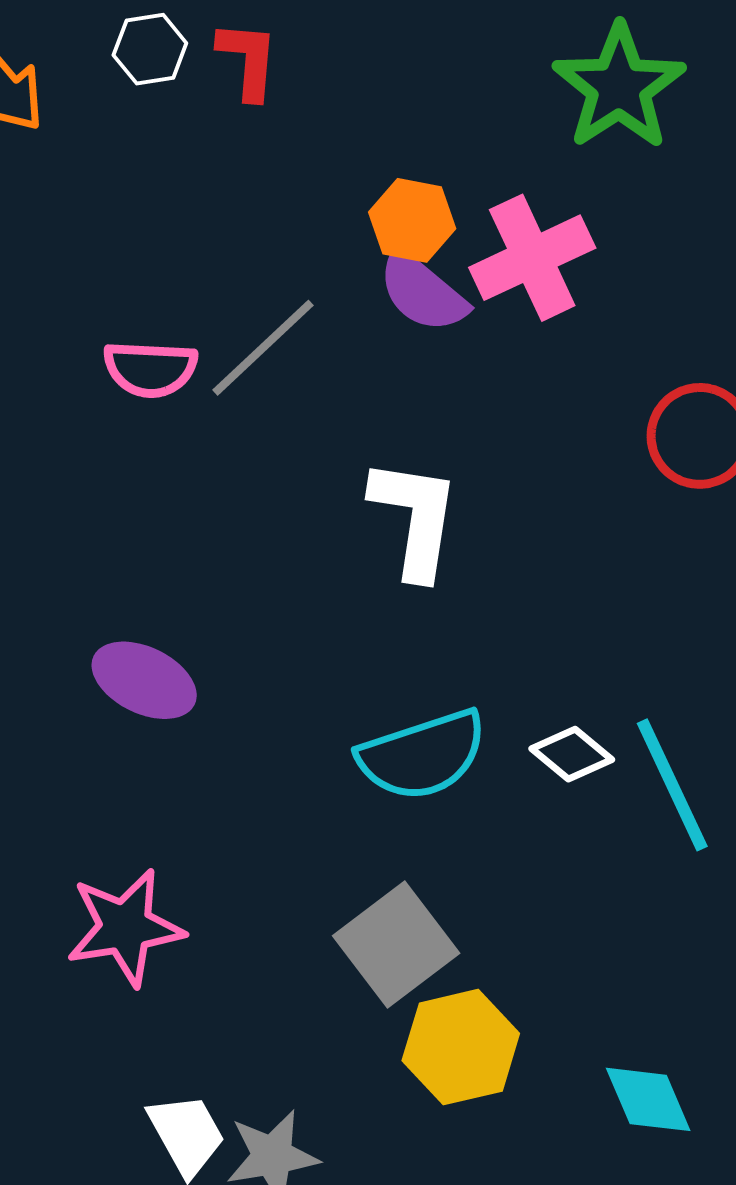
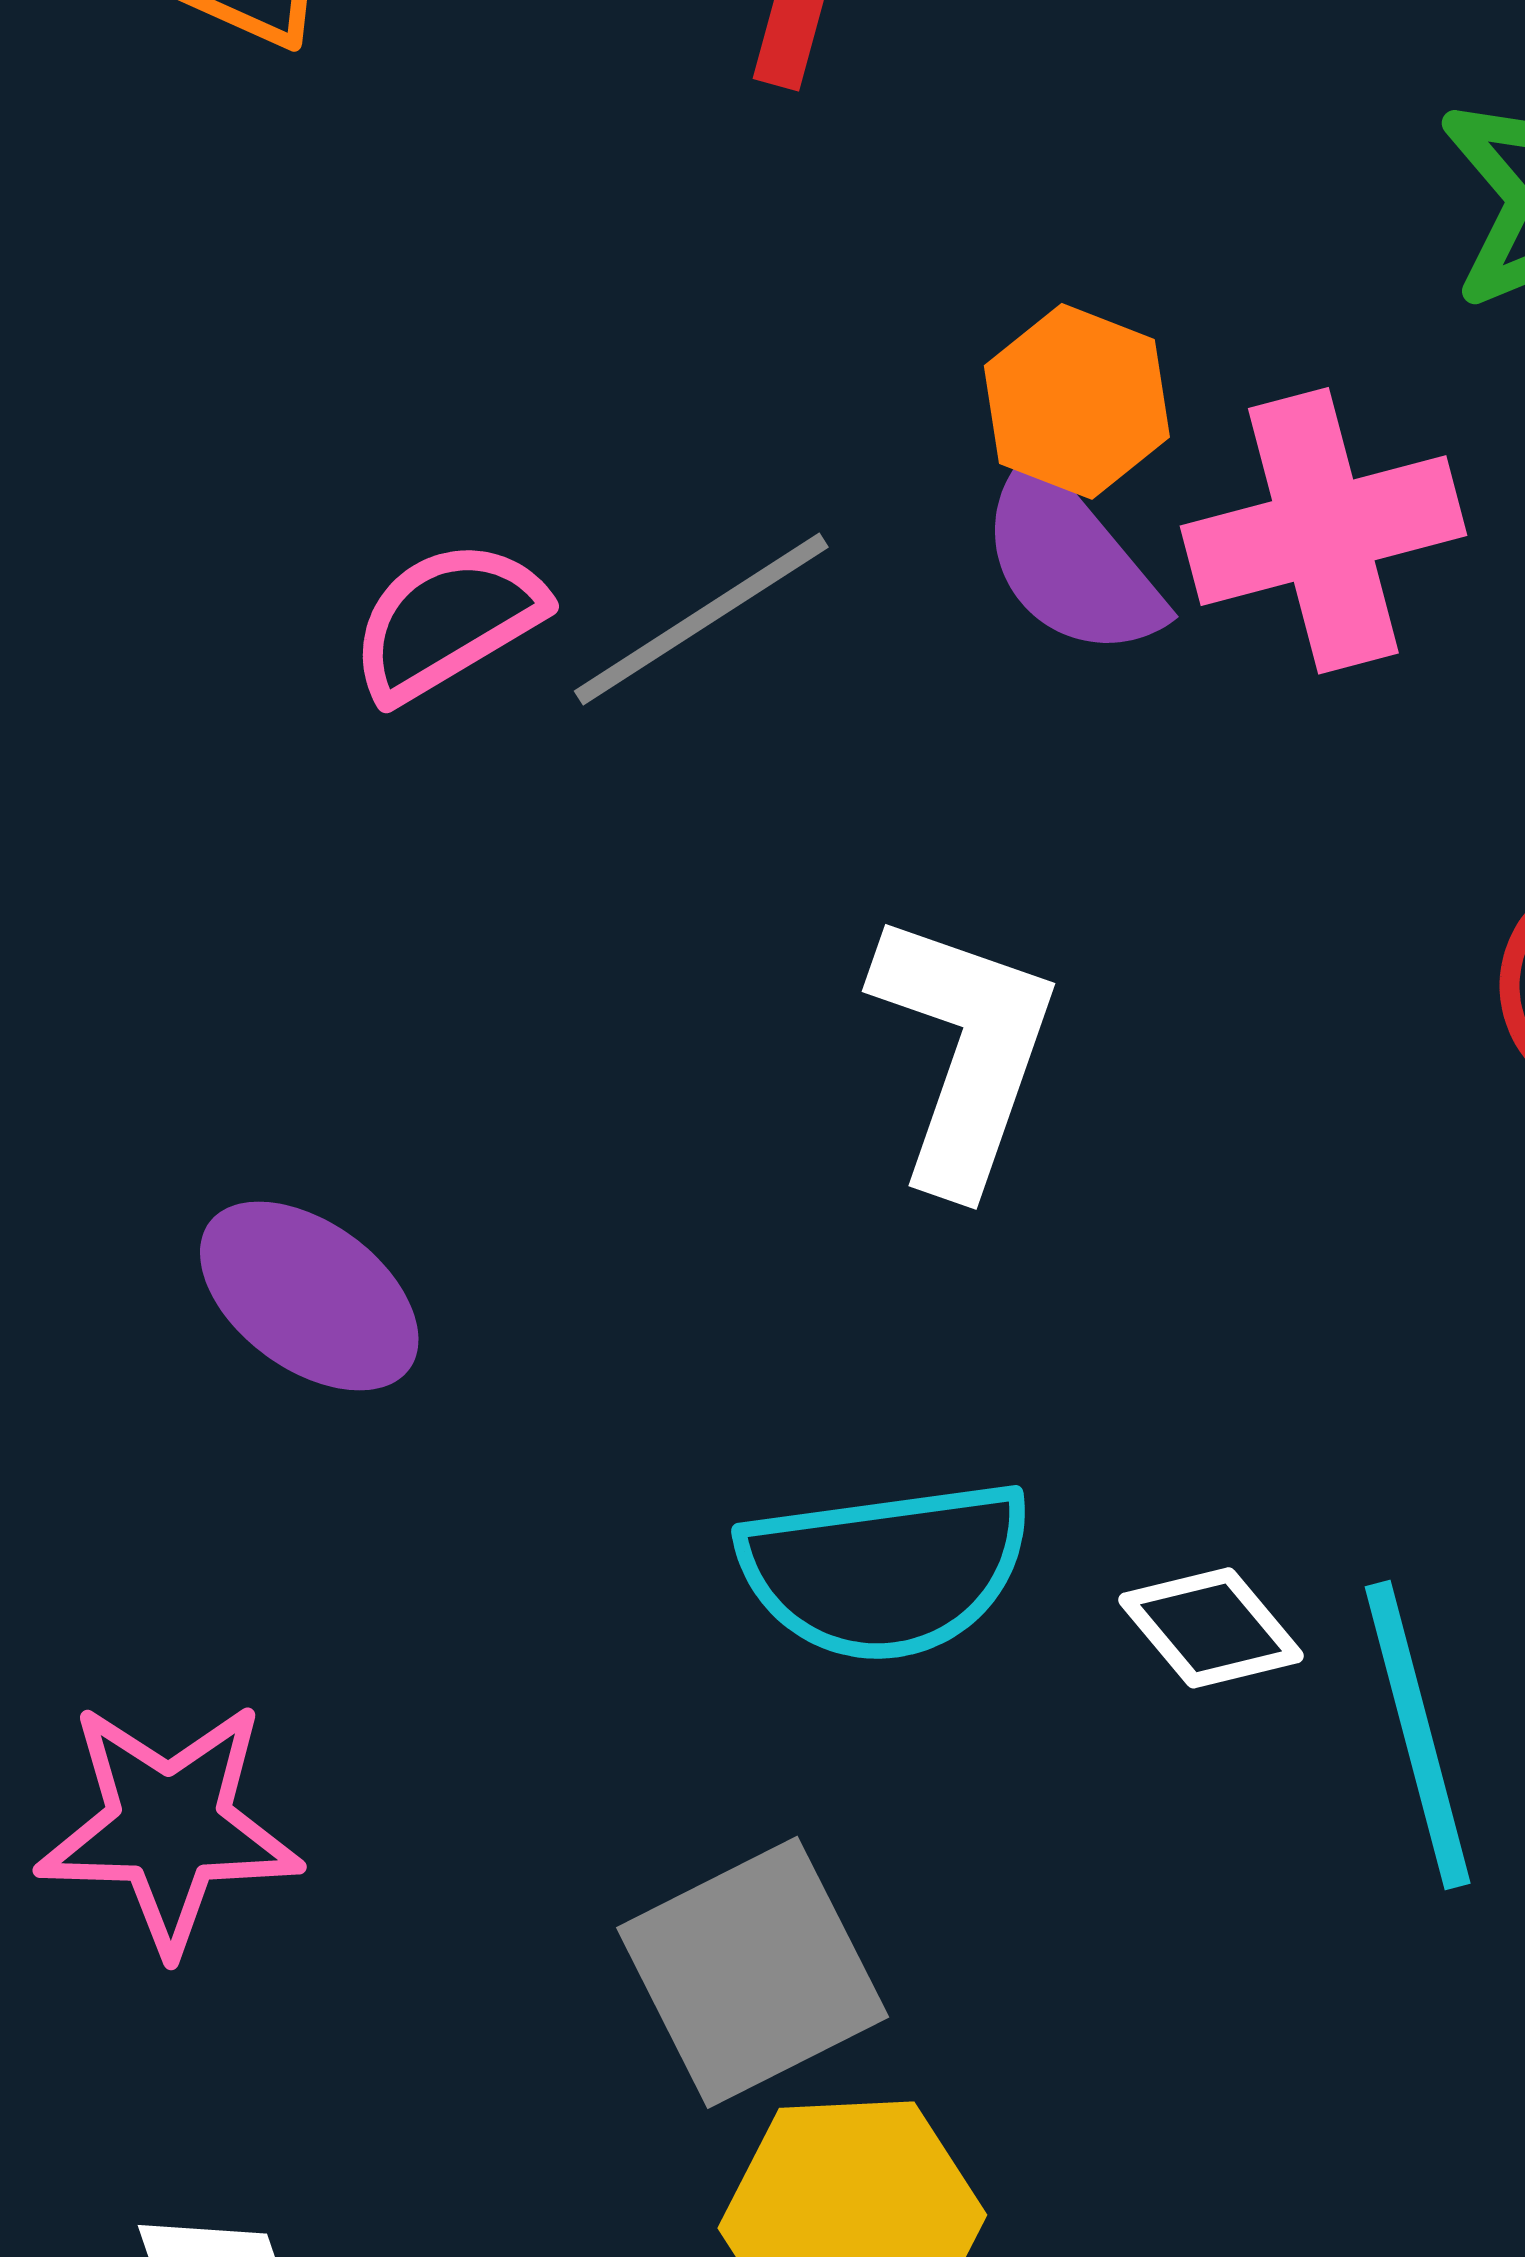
pink semicircle: (150, 369) -> (447, 620), turned 136

